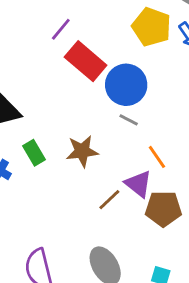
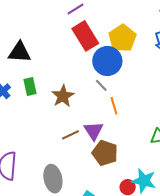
yellow pentagon: (152, 27) -> (122, 38), moved
brown star: (82, 151) -> (63, 96), turned 30
orange line: (157, 157) -> (114, 106), moved

